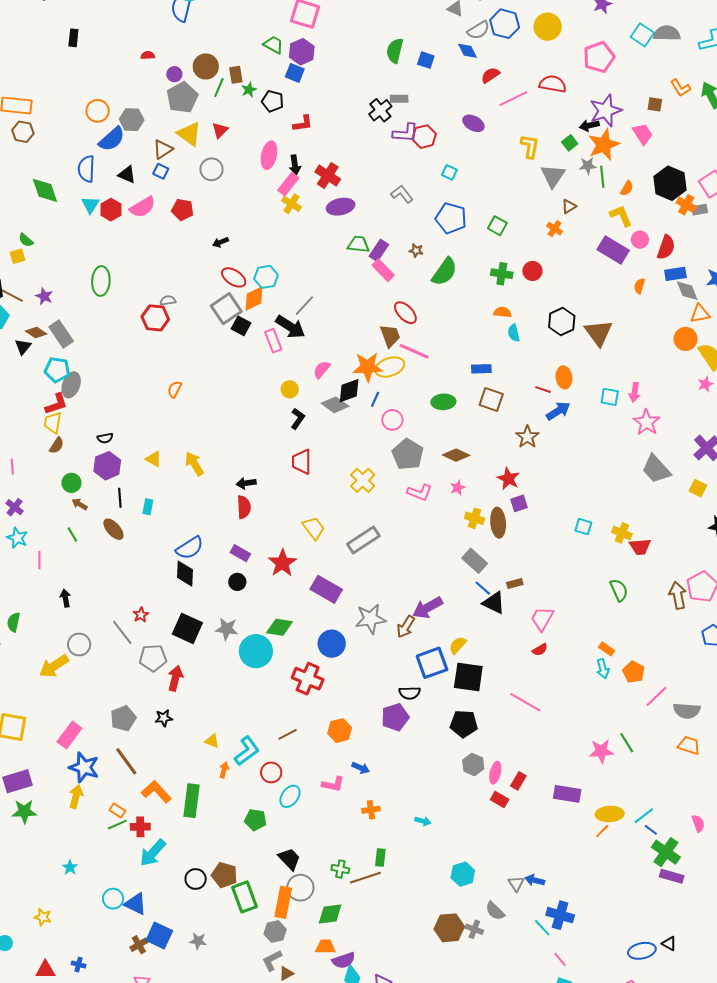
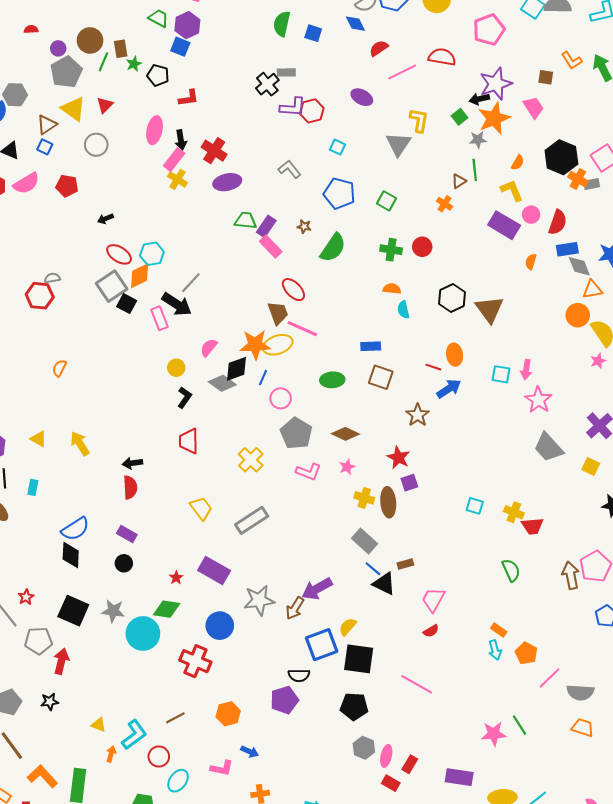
gray triangle: (553, 176) -> (398, 144), moved
green line: (602, 177) -> (475, 170), moved
red star: (282, 563) -> (176, 578), moved, size x0.5

